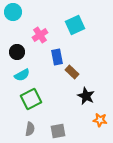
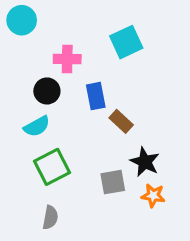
pink cross: (40, 35) -> (67, 59), turned 35
black circle: (17, 52) -> (47, 91), moved
orange star: (100, 120) -> (153, 196), moved
gray square: (58, 131) -> (113, 182), moved

